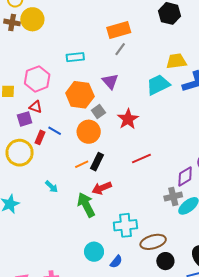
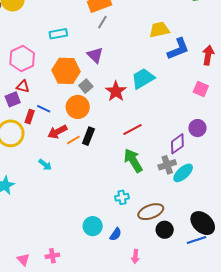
cyan trapezoid: (158, 85) -> (143, 79), moved
red arrow: (102, 188) -> (57, 132), moved
green arrow: (86, 205) -> (133, 160), moved
cyan cross: (125, 225) -> (122, 197), size x0.6

